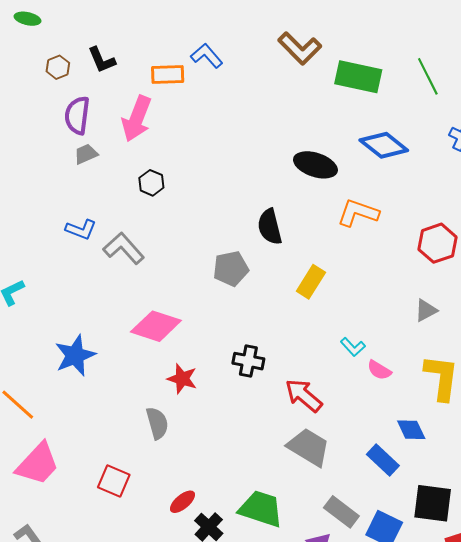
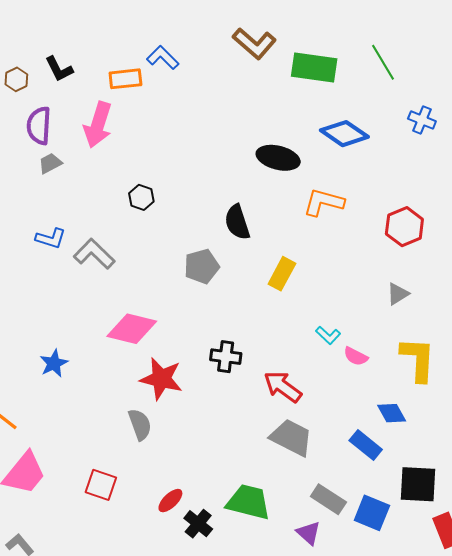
black hexagon: (151, 183) -> (141, 197), moved
blue star: (75, 355) -> (54, 363), size x0.7
red star: (182, 379) -> (161, 379), size x1.4

